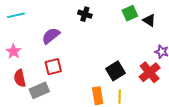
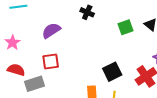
green square: (130, 13) -> (125, 27), moved
red semicircle: (20, 78) -> (16, 70), turned 114

